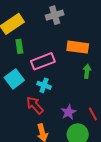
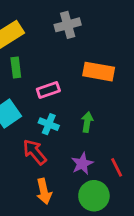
pink rectangle: (43, 61) -> (48, 90), size x0.7
green arrow: (87, 71) -> (87, 122), moved

